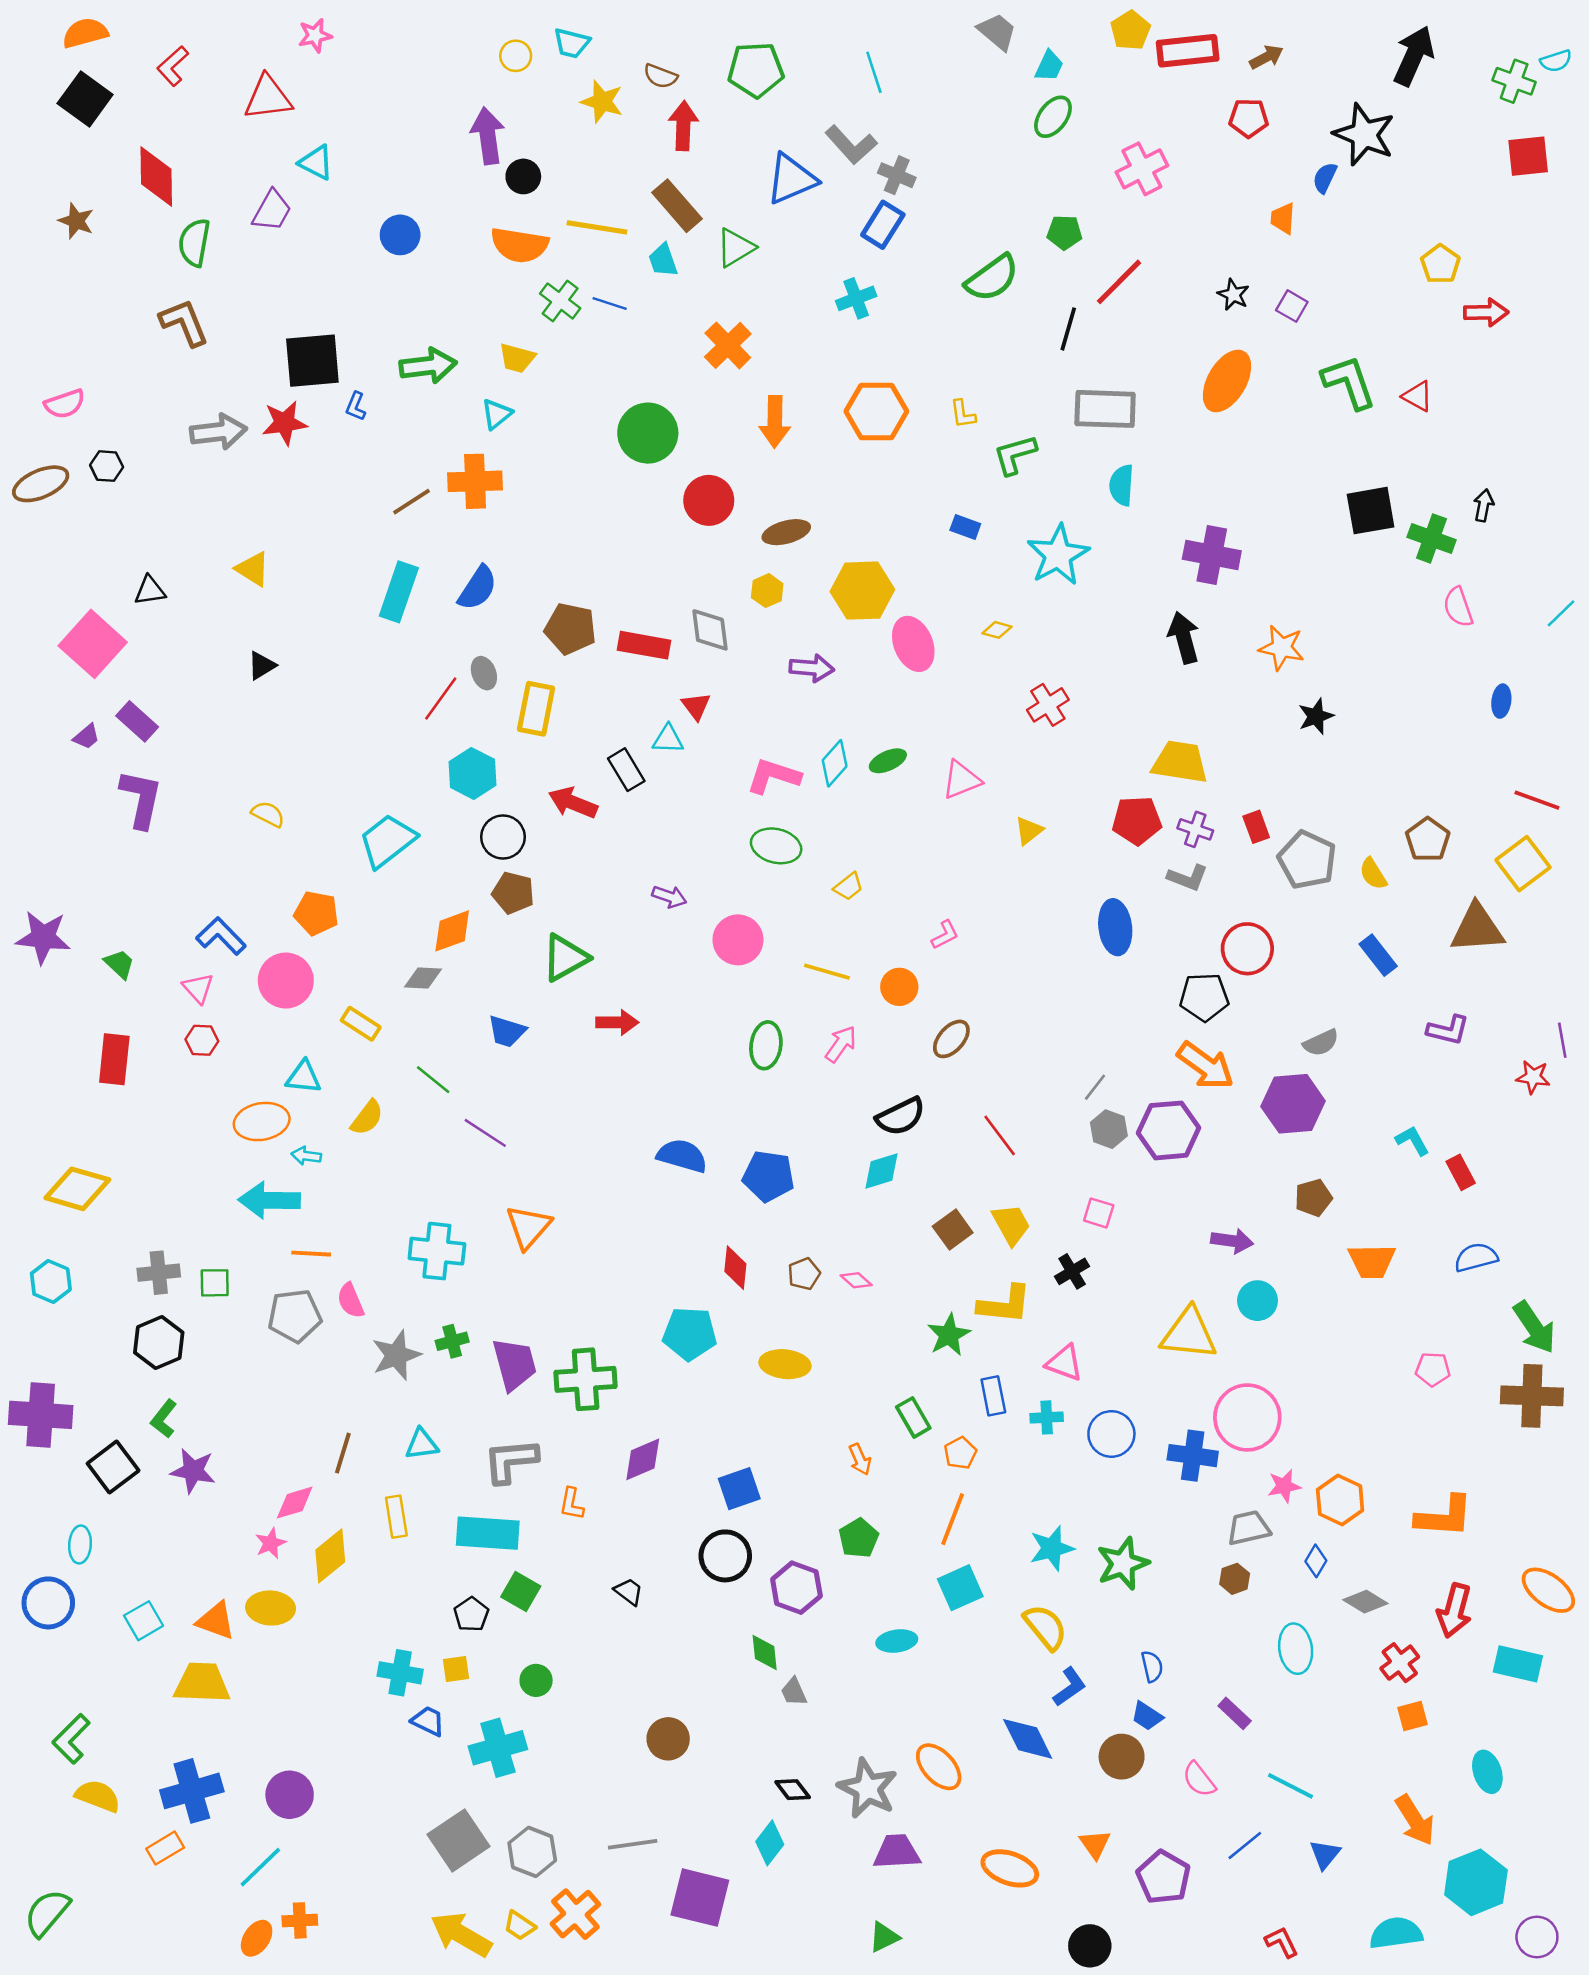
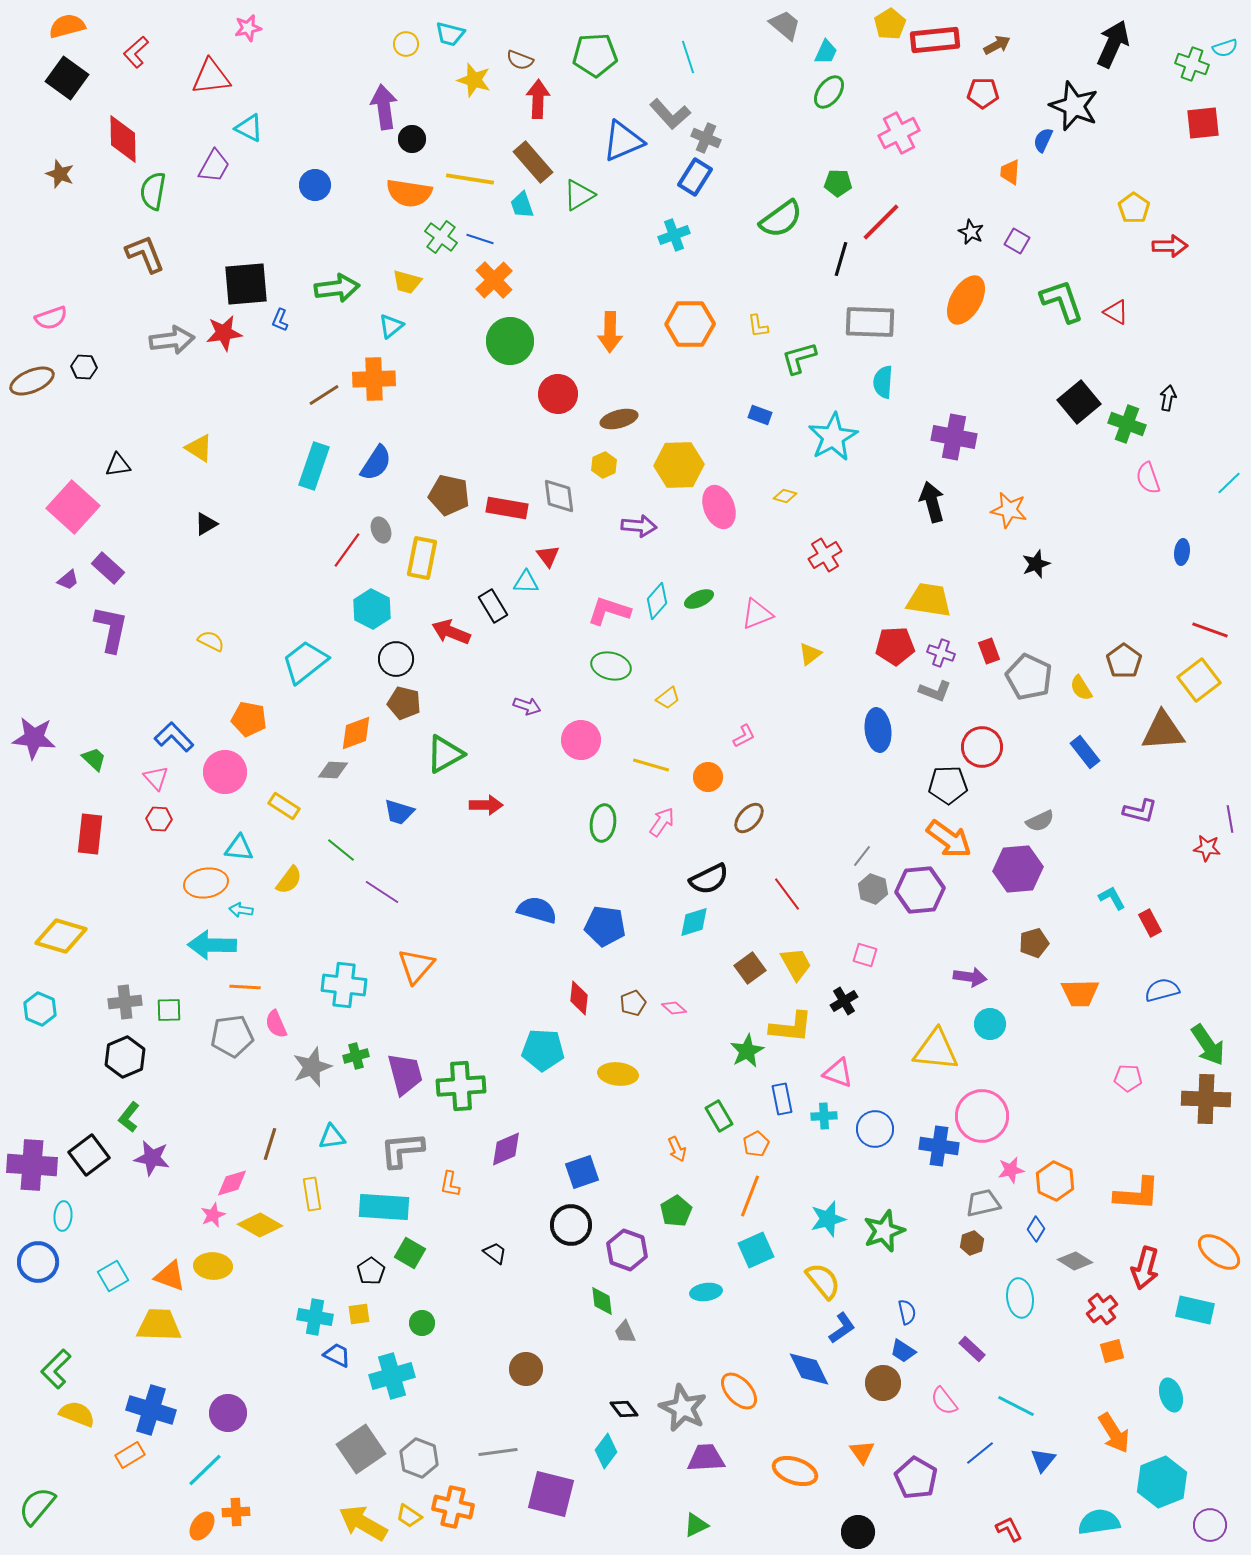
orange cross: (728, 345) -> (494, 280), moved
black square: (1371, 511) -> (1079, 402), turned -30
purple cross: (41, 1415) -> (32, 1165), moved
yellow diamond: (330, 1556) -> (260, 1225), turned 69
blue cross: (192, 1791) -> (151, 1410), turned 33
orange cross: (575, 1914) -> (453, 1507), turned -36

